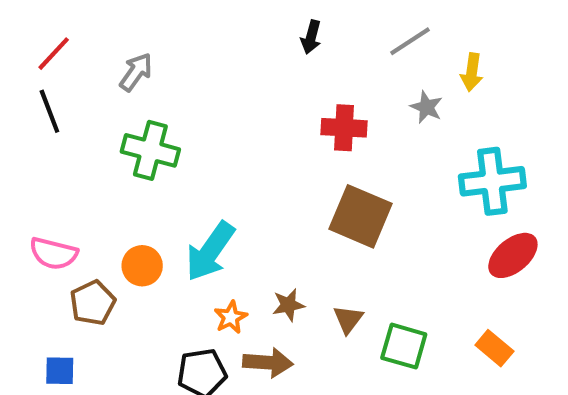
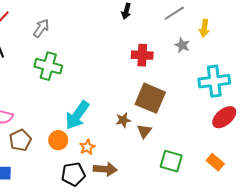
orange circle: (142, 266) -> (58, 140), moved
brown star: (288, 305) -> (123, 120), moved
brown triangle: (348, 319) -> (144, 131), moved

